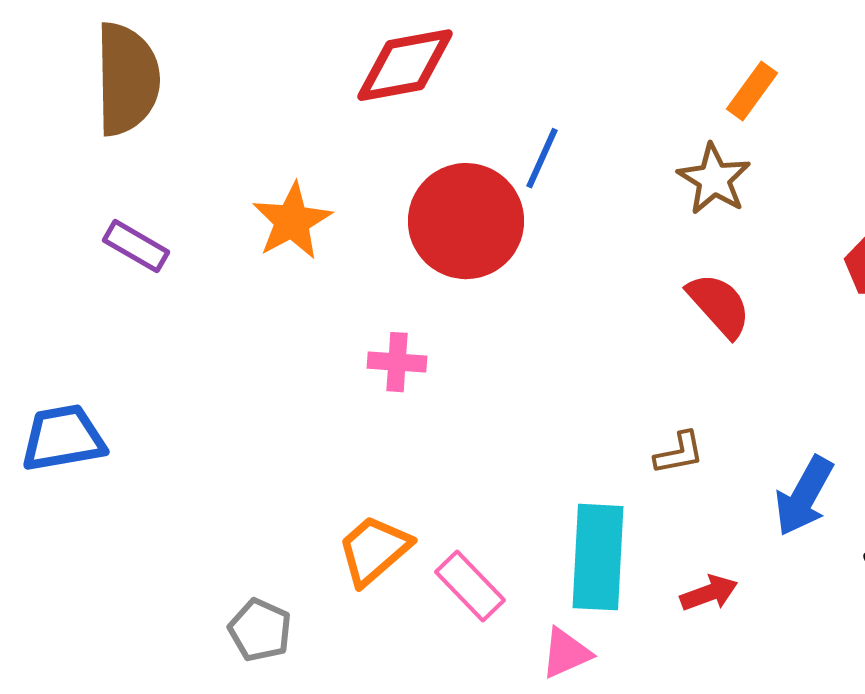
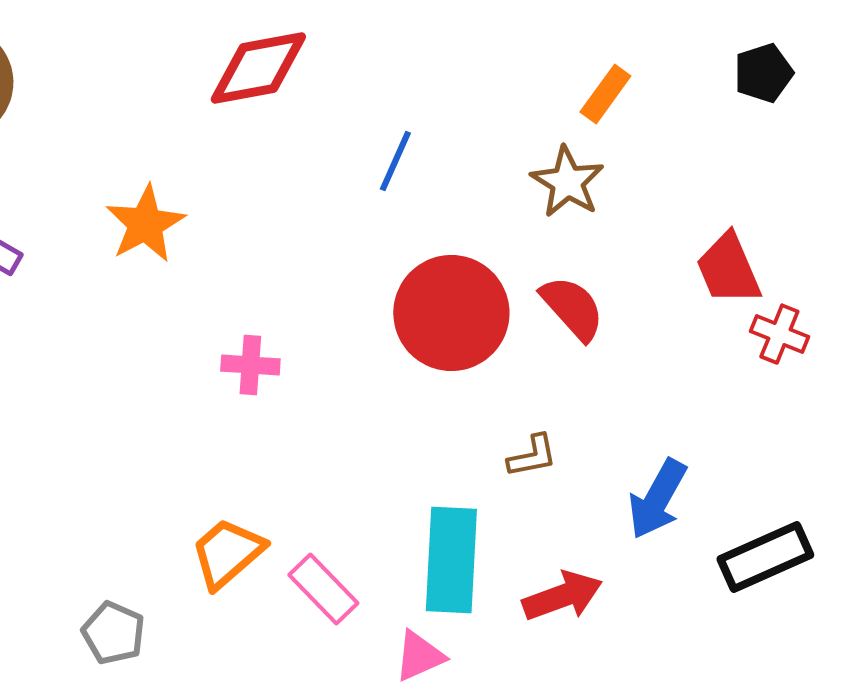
red circle: (466, 221) -> (451, 313), moved
red arrow: (709, 593) -> (562, 596), size x1.4

